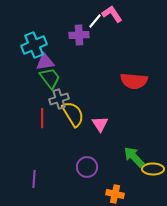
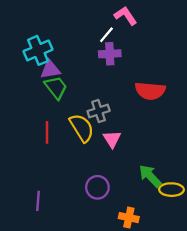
white line: (95, 21) -> (106, 35), moved
purple cross: (79, 35) -> (110, 54), moved
gray cross: (59, 99) -> (99, 111), moved

